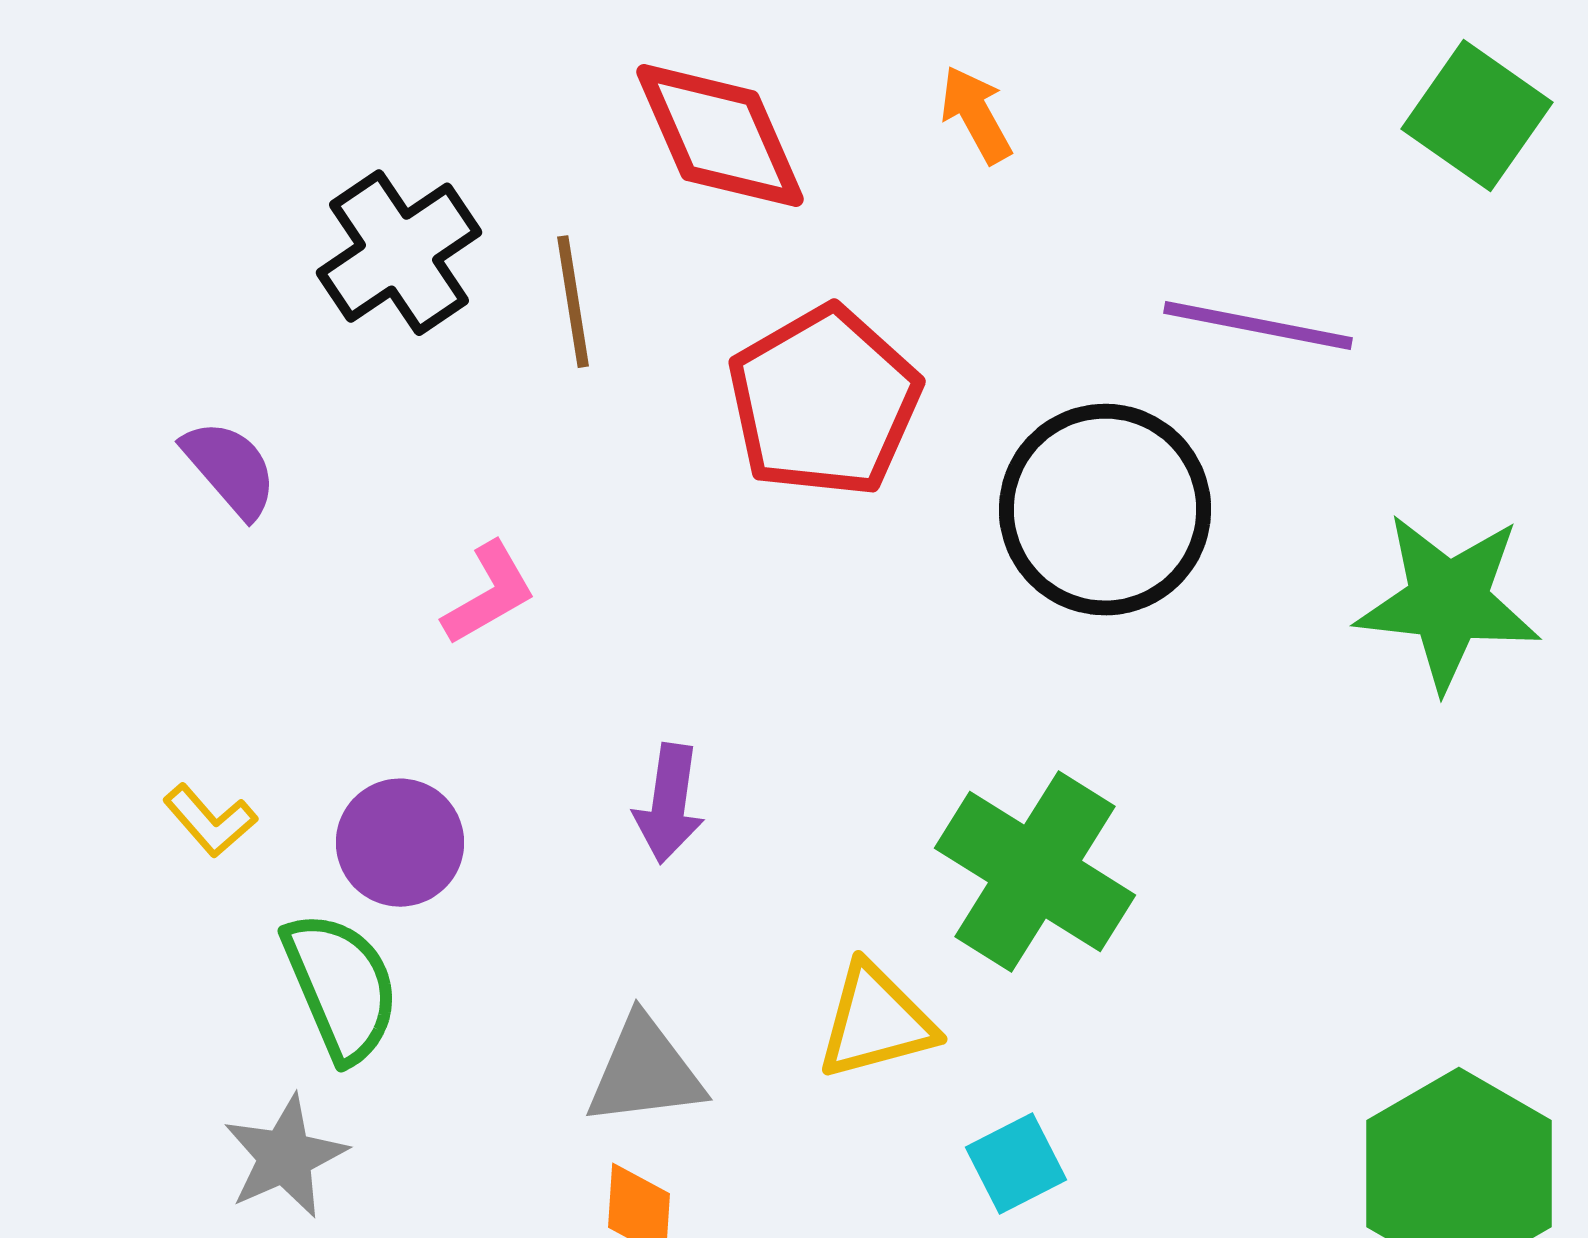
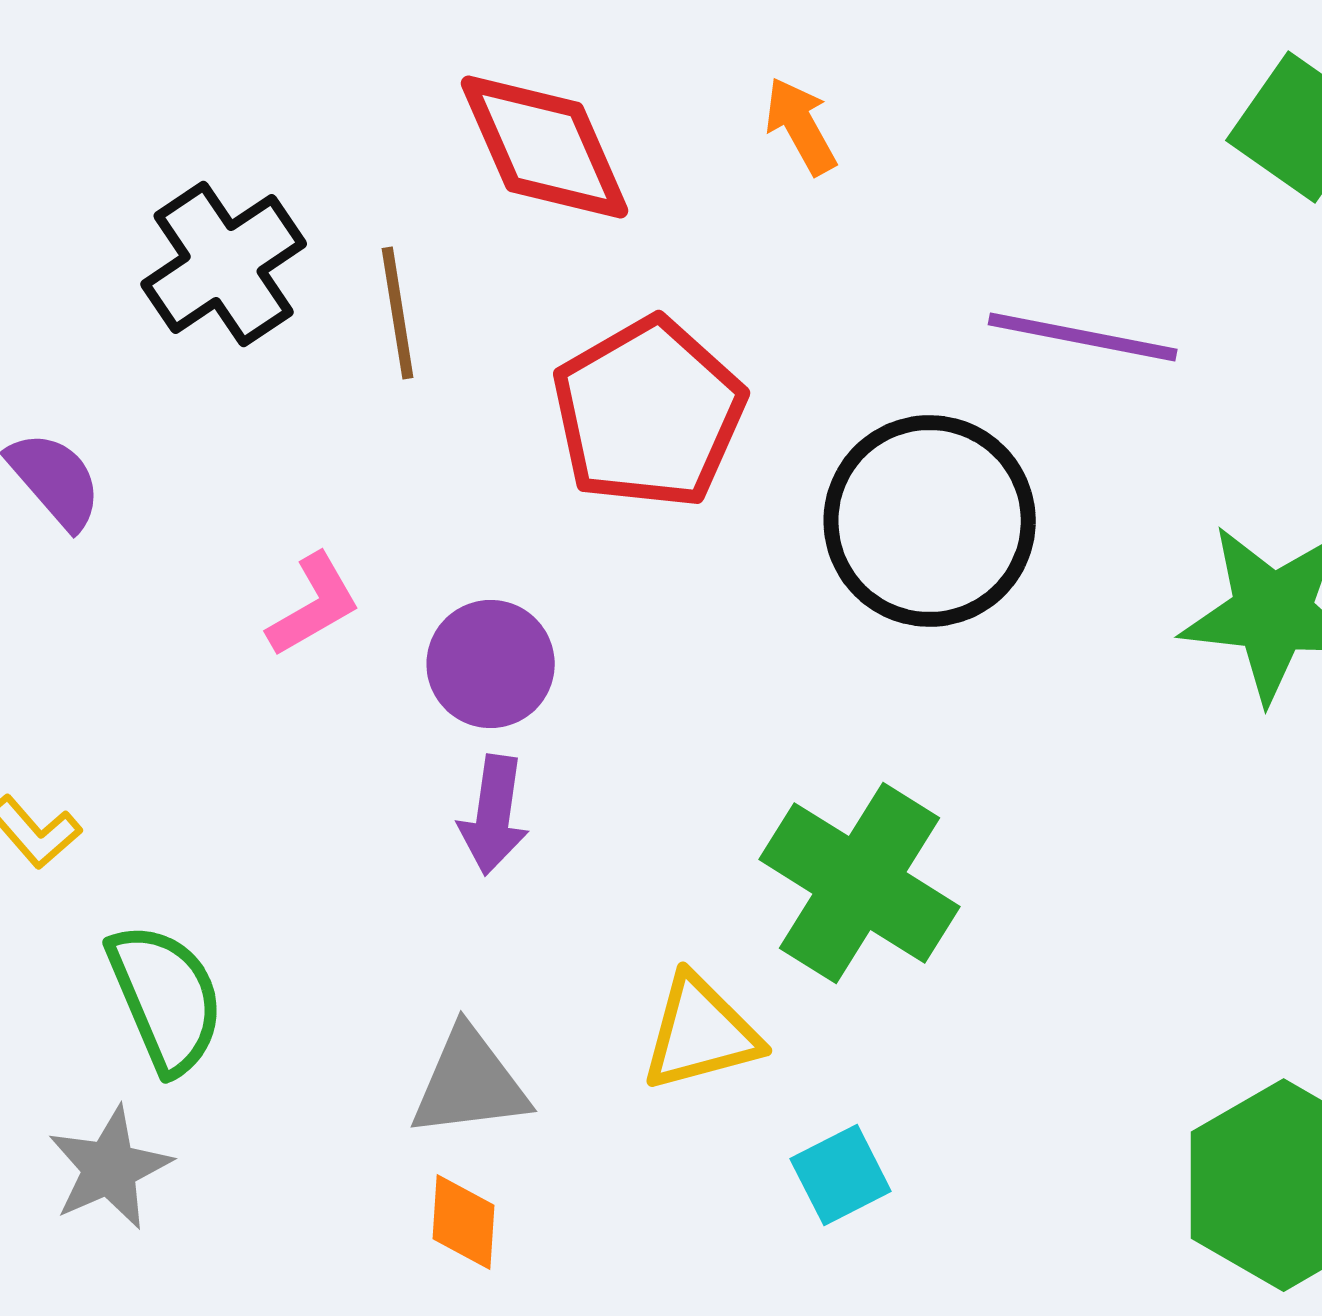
purple circle: (400, 843) -> (491, 664), moved

